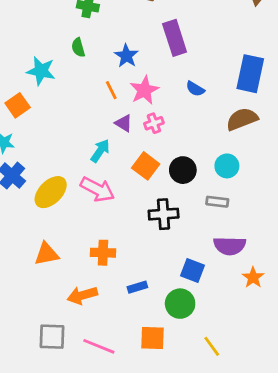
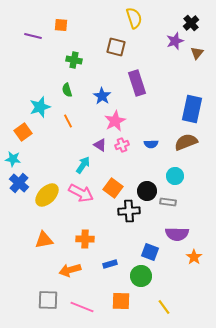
cyan star: (41, 71) -> (40, 107), turned -30
blue semicircle: (195, 89) -> (151, 144), moved, turned -32
orange line: (111, 90) -> (68, 121), moved
orange square: (146, 166) -> (113, 188), moved
black circle: (183, 170) -> (147, 191), moved

